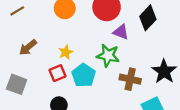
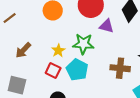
green star: (108, 55) -> (83, 44), moved
red square: (58, 73) -> (53, 70), turned -35

